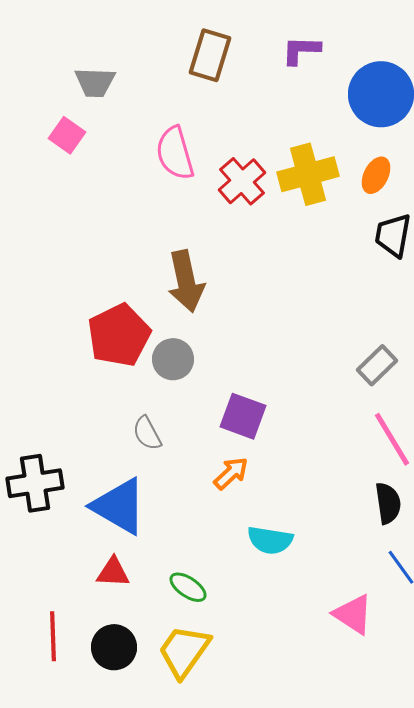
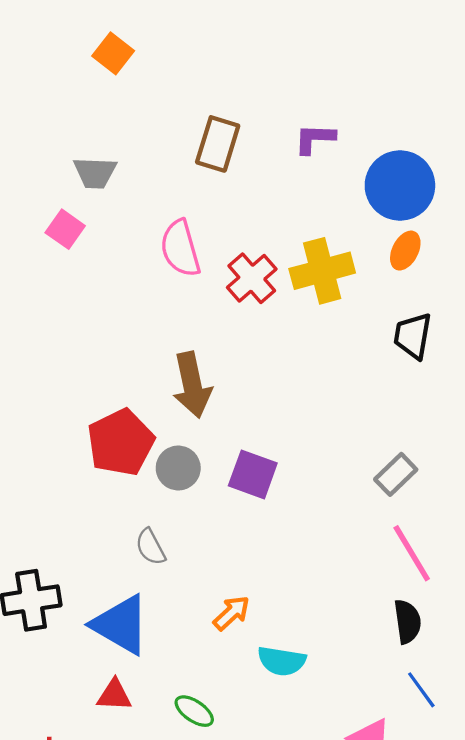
orange ellipse: (376, 175) -> (405, 251), moved
purple square: (243, 416) -> (253, 474), moved
orange arrow: (231, 473) -> (232, 613), moved

